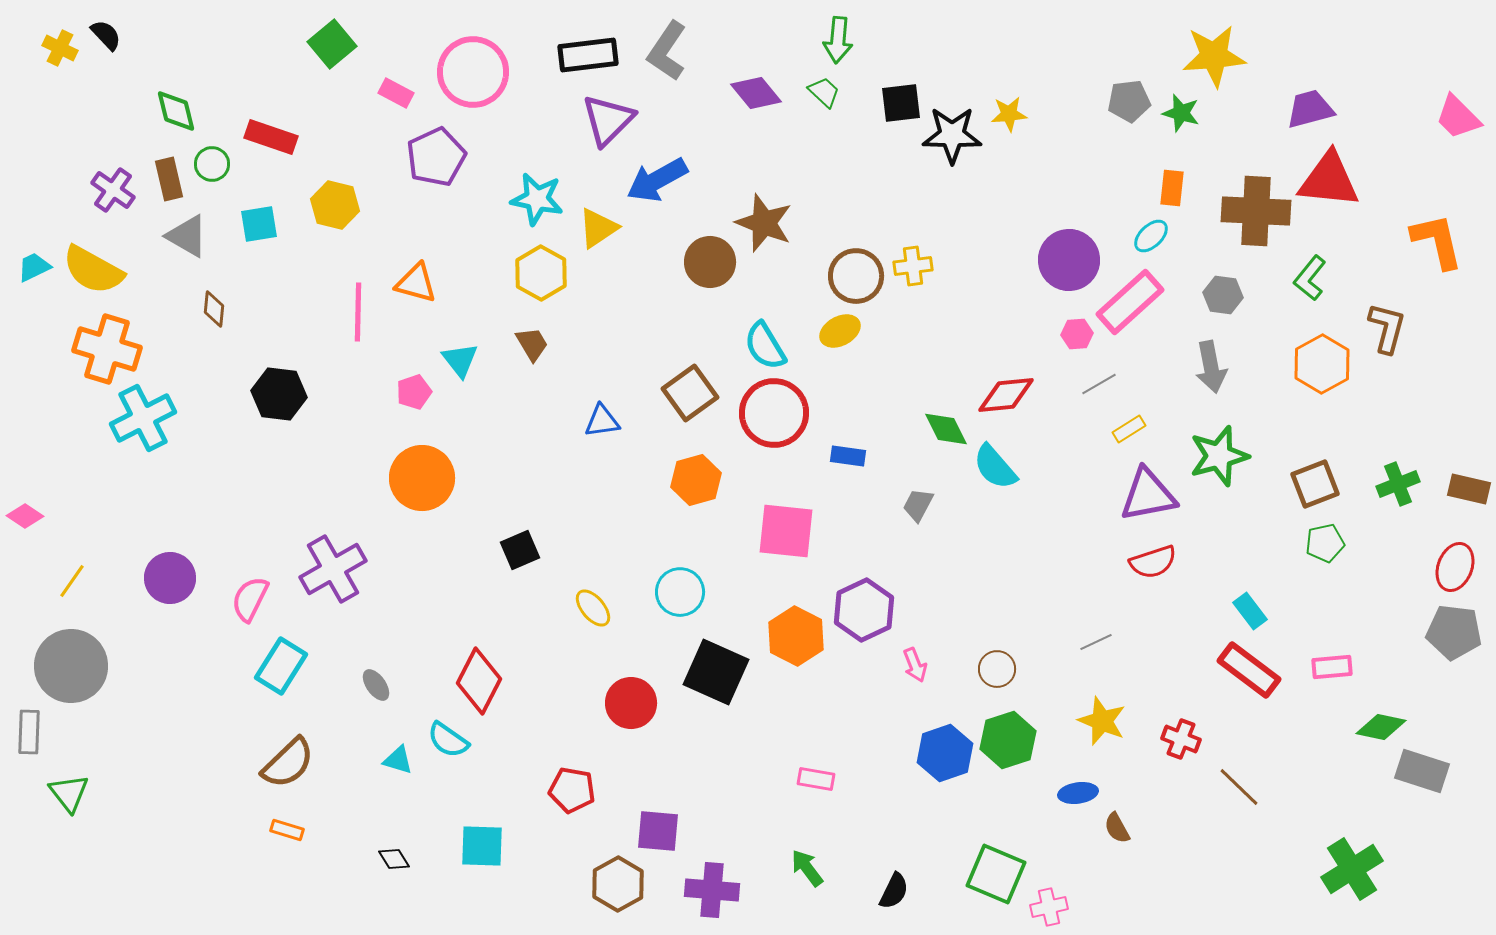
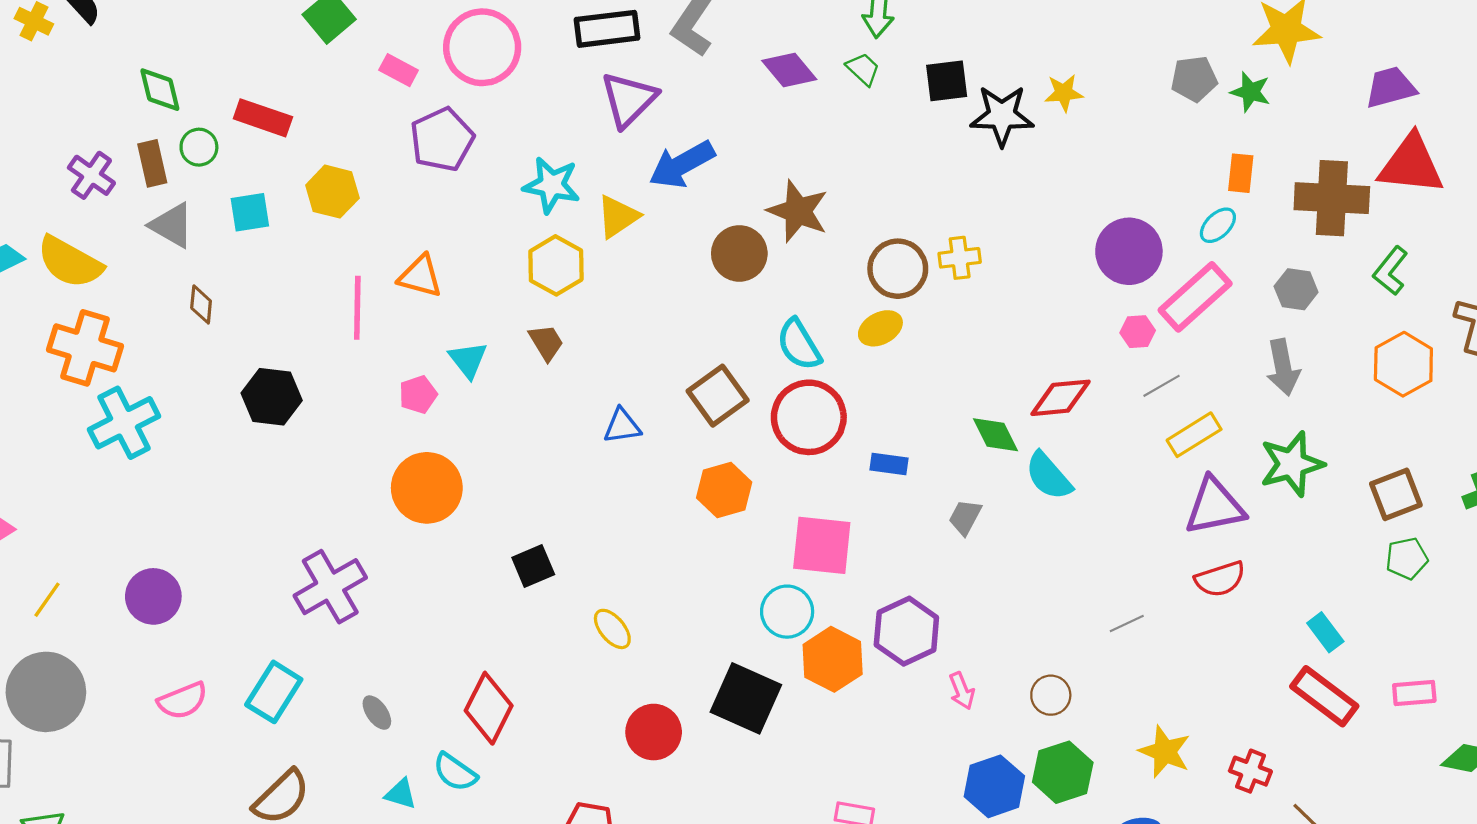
yellow rectangle: (1129, 429) -> (1194, 435), size x1.5
cyan circle: (680, 592) -> (787, 612), moved
pink semicircle: (250, 599) -> (183, 701), moved, turned -138
gray line: (1096, 642) -> (1127, 624), moved

